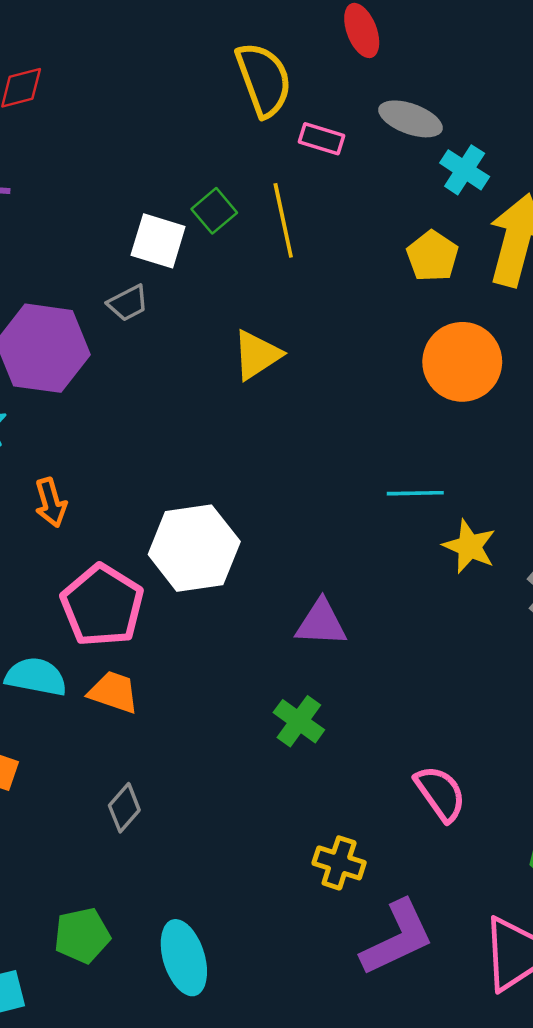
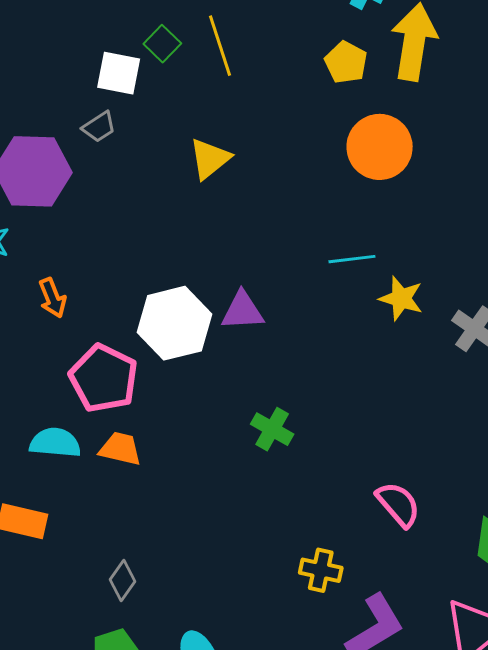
purple triangle: (321, 623) -> (242, 311), moved
green cross: (299, 721) -> (272, 429), moved
gray diamond: (124, 808) -> (122, 580), moved

